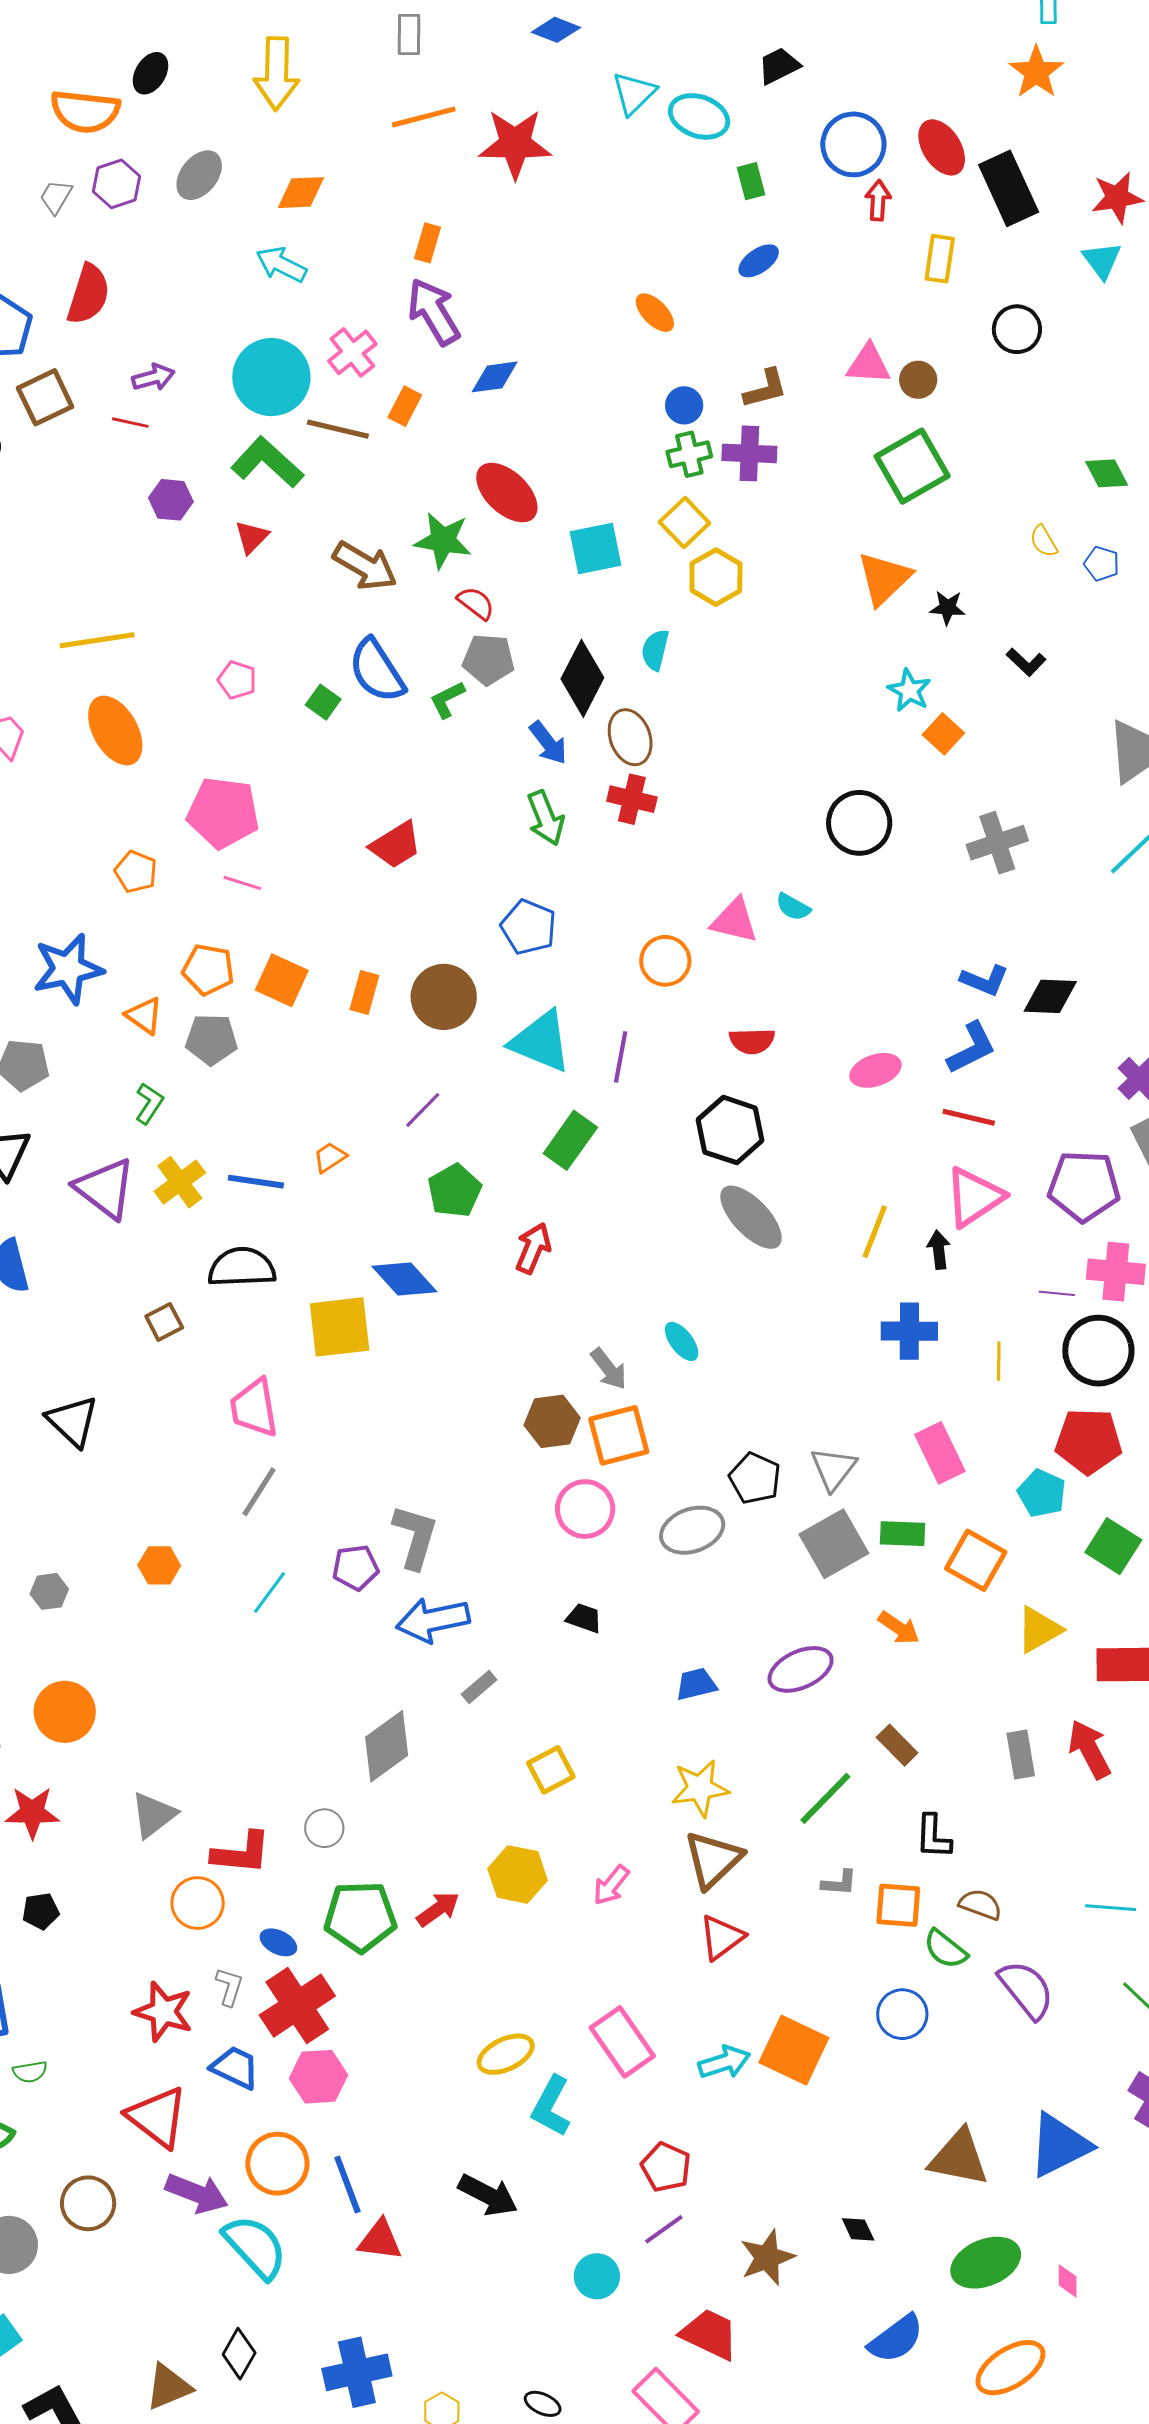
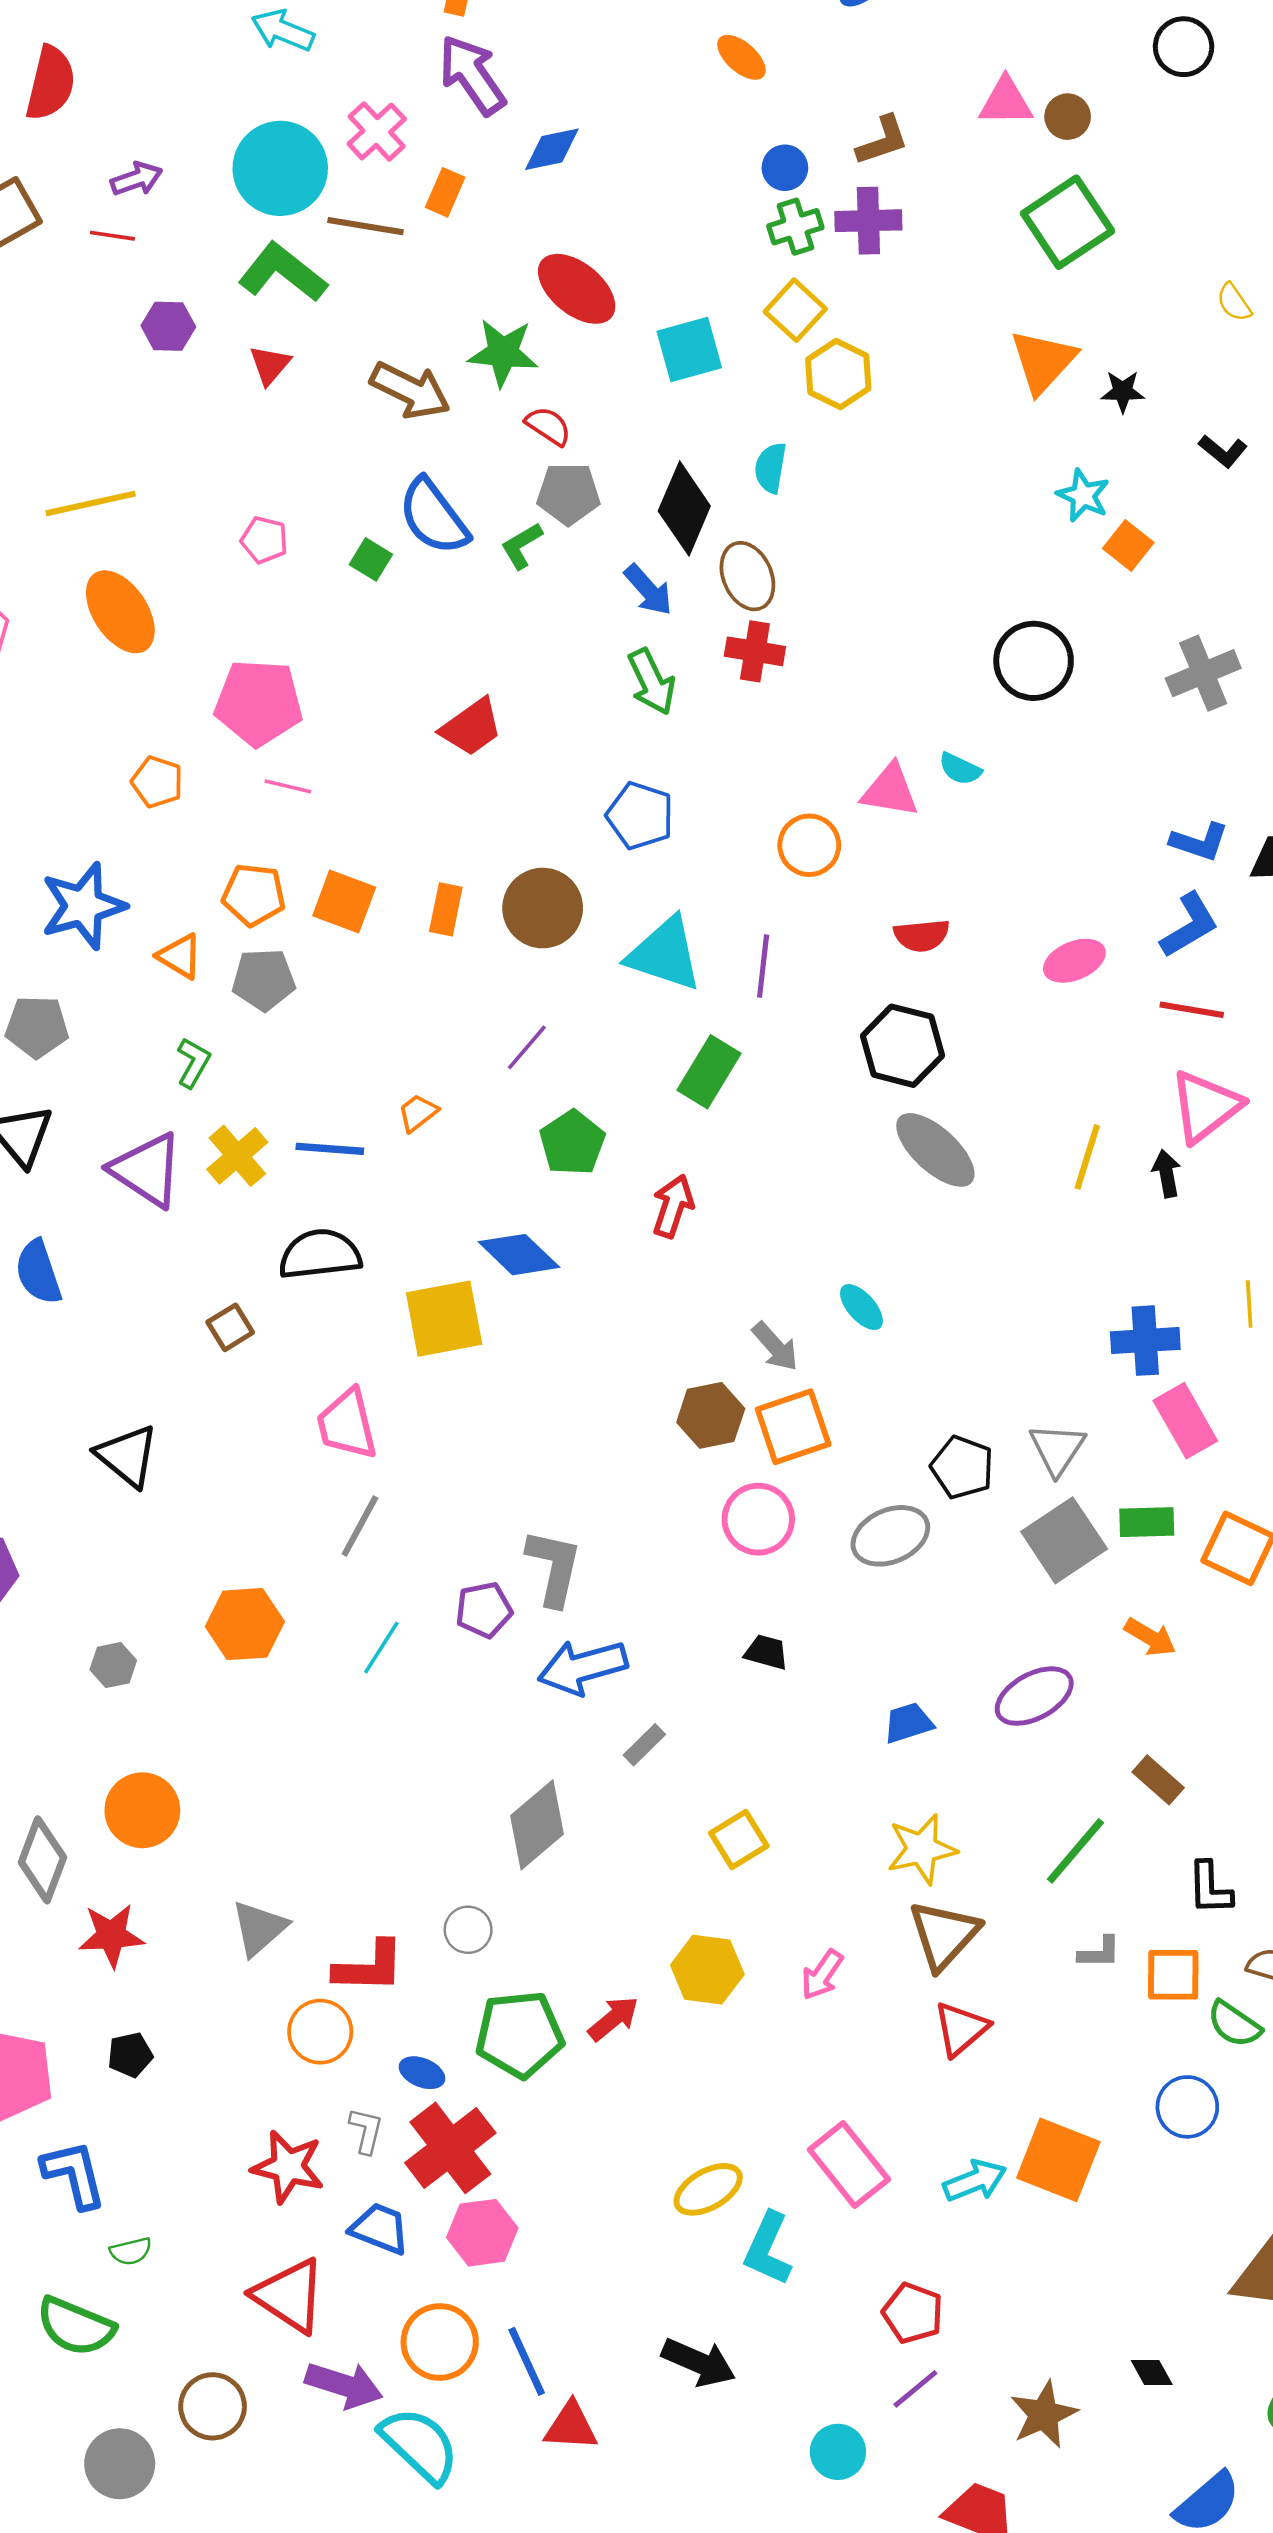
blue cross: (909, 1331) -> (1145, 1341), moved
orange hexagon: (159, 1565) -> (245, 1624), size x1.5

